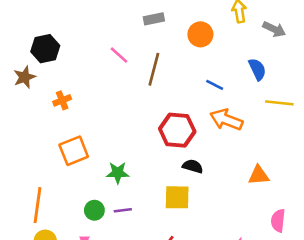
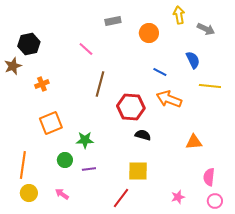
brown line: (154, 69) -> (100, 84), moved
yellow square: (177, 197) -> (138, 171), moved
green circle: (94, 210) -> (65, 160), moved

